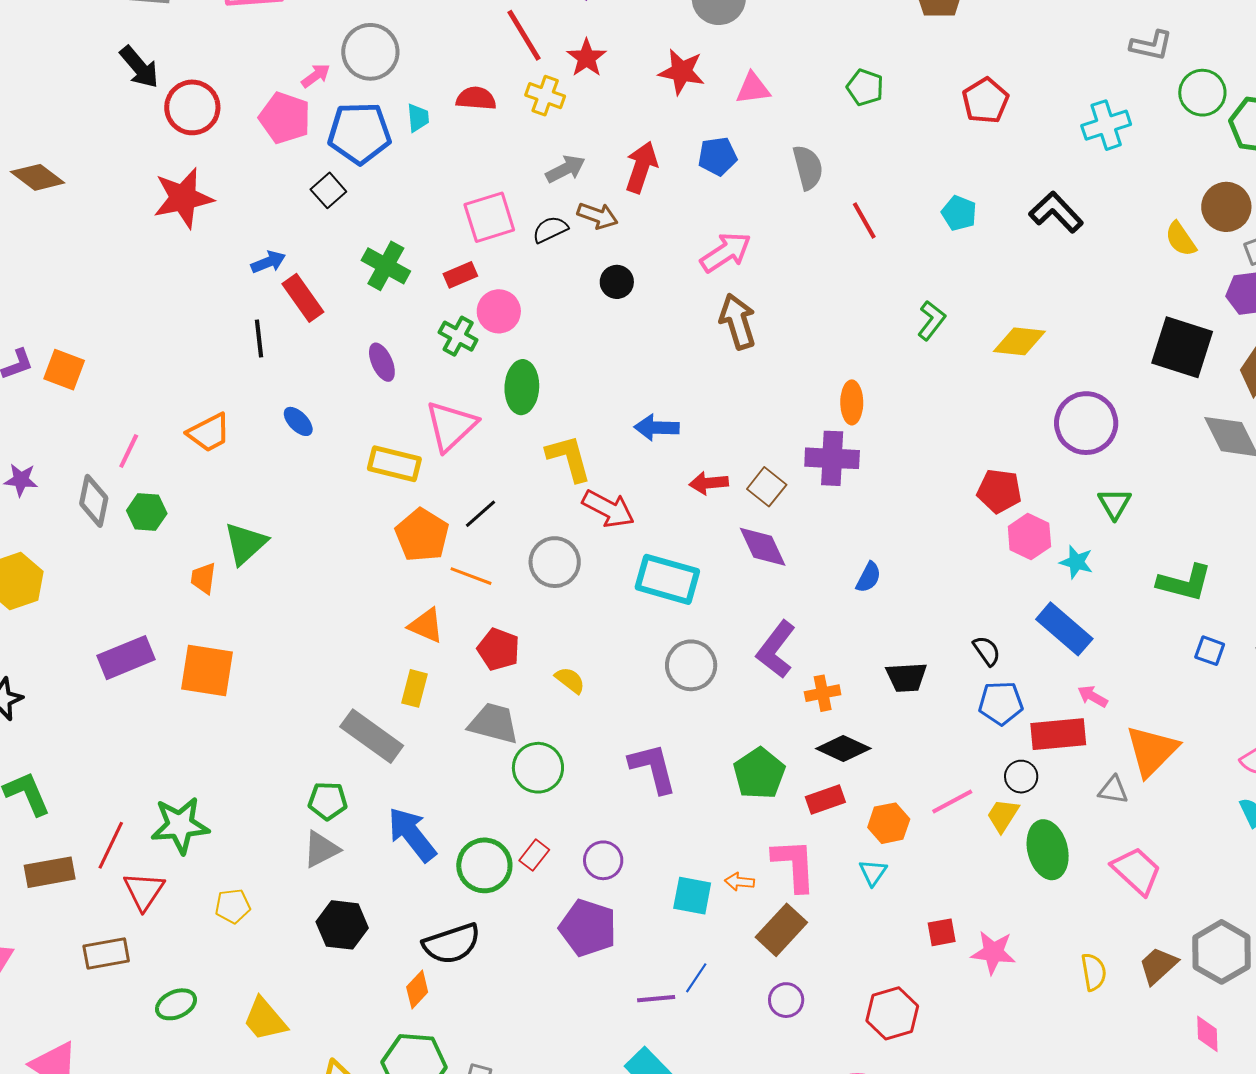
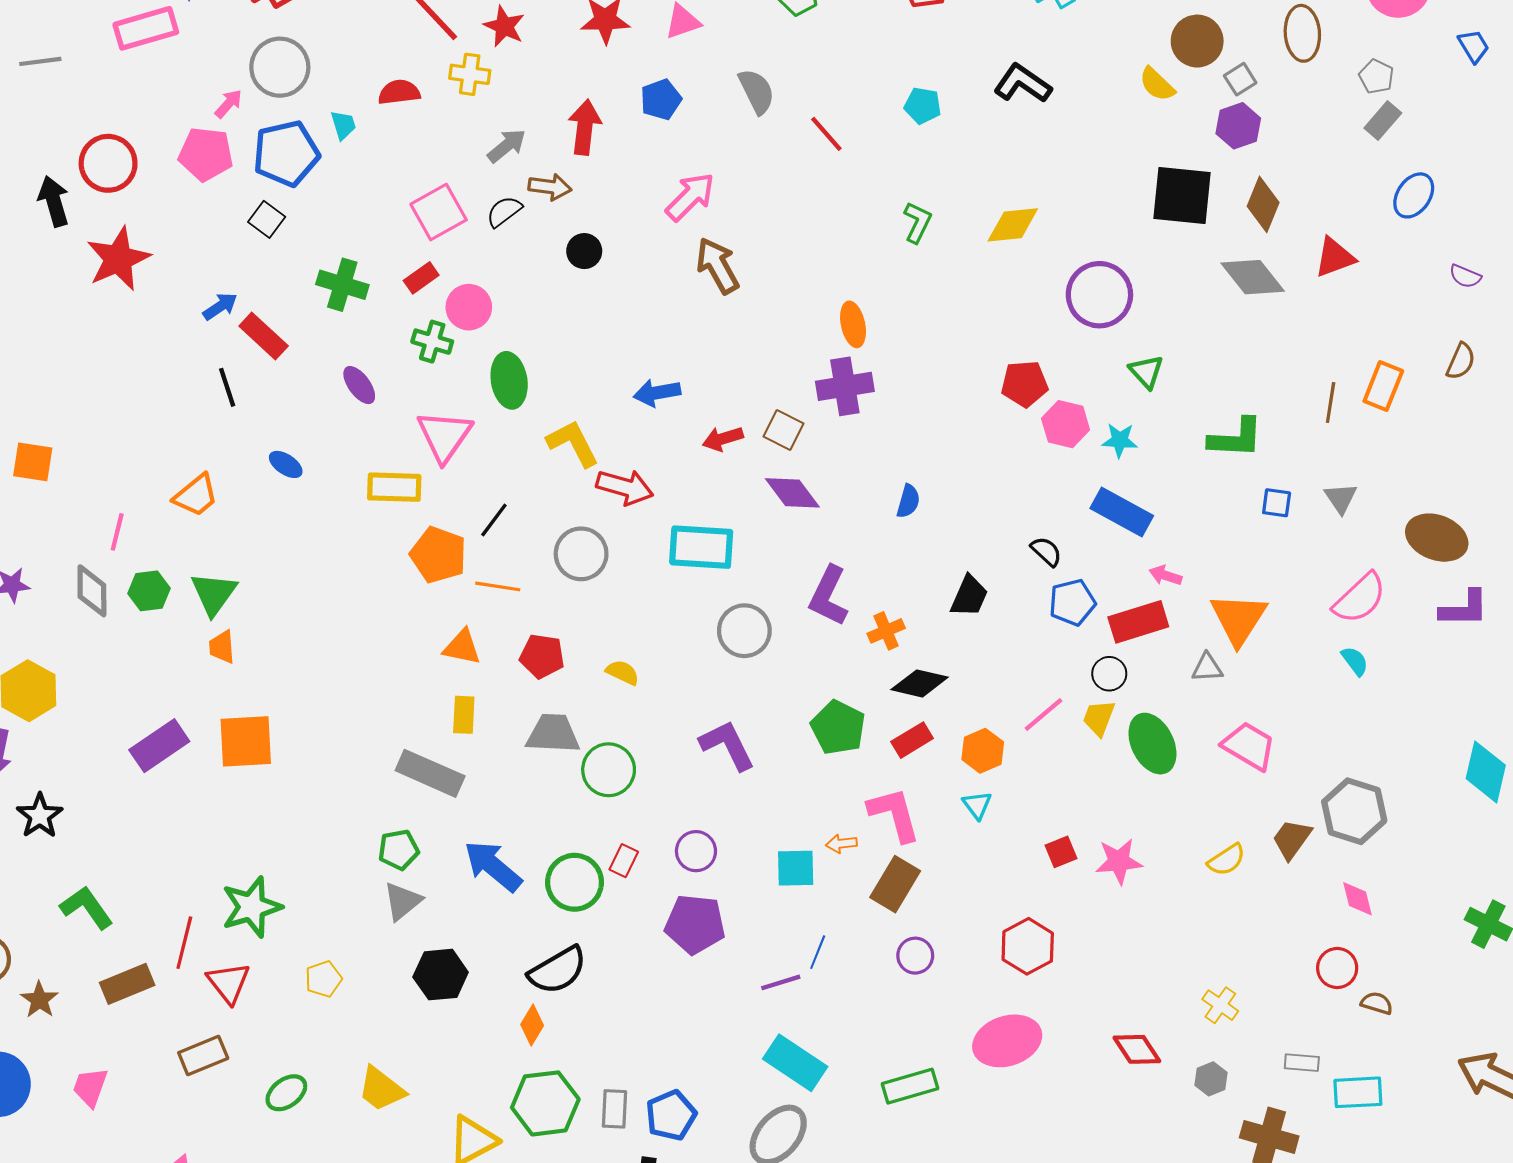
black arrow: (139, 67) -> (54, 201), moved, turned -144
green triangle: (245, 543) -> (214, 594), moved
black trapezoid: (906, 677) -> (969, 596), turned -51
yellow semicircle: (1094, 972) -> (1227, 860), turned 78

